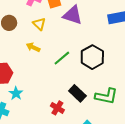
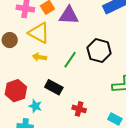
yellow triangle: (39, 24) -> (39, 33), size x1.6
black rectangle: (77, 93) -> (54, 87), moved

